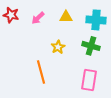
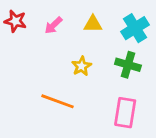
cyan cross: (96, 20) -> (135, 28), turned -36
orange line: (41, 72) -> (58, 101), turned -55

